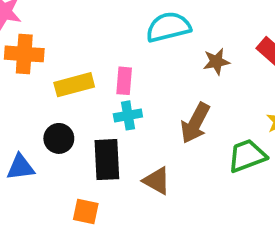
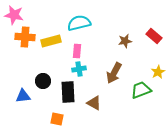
cyan semicircle: (168, 27) -> (79, 23), moved
yellow rectangle: (74, 85) -> (51, 41), moved

